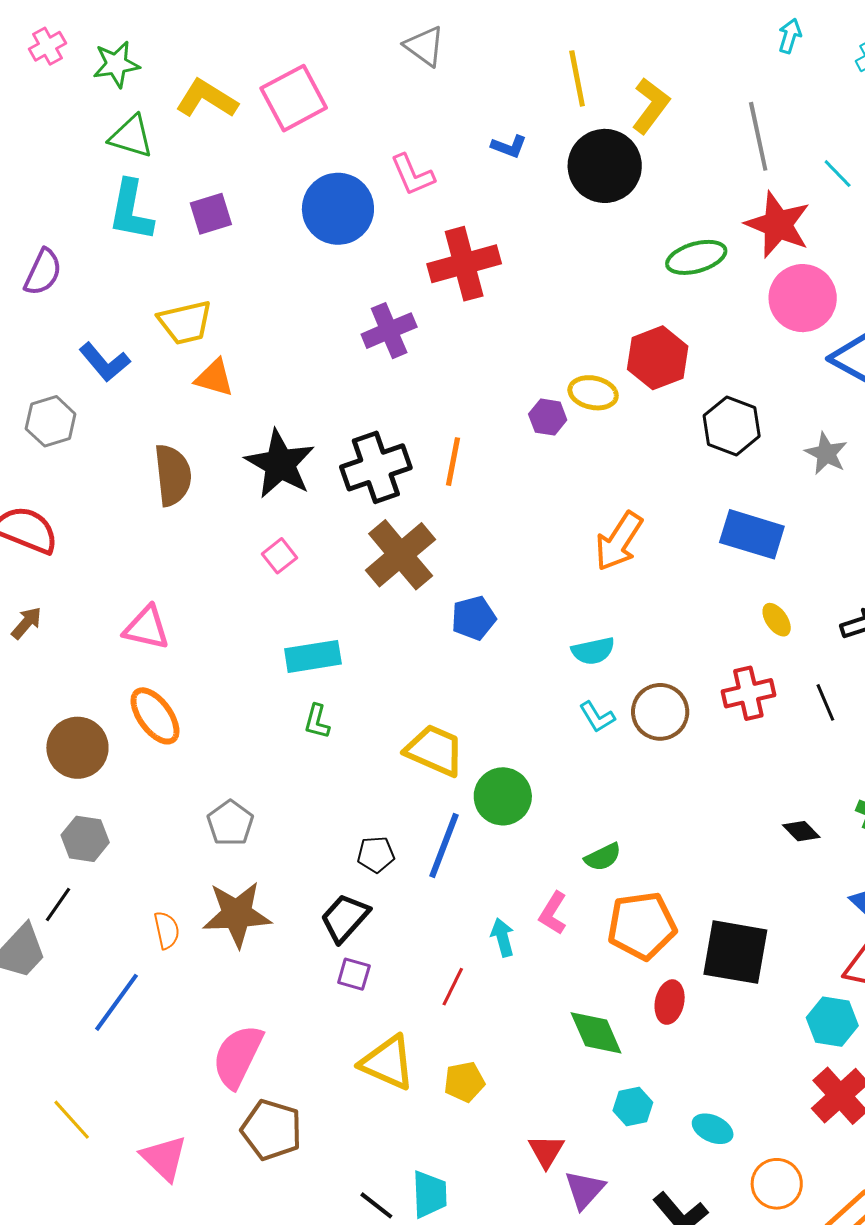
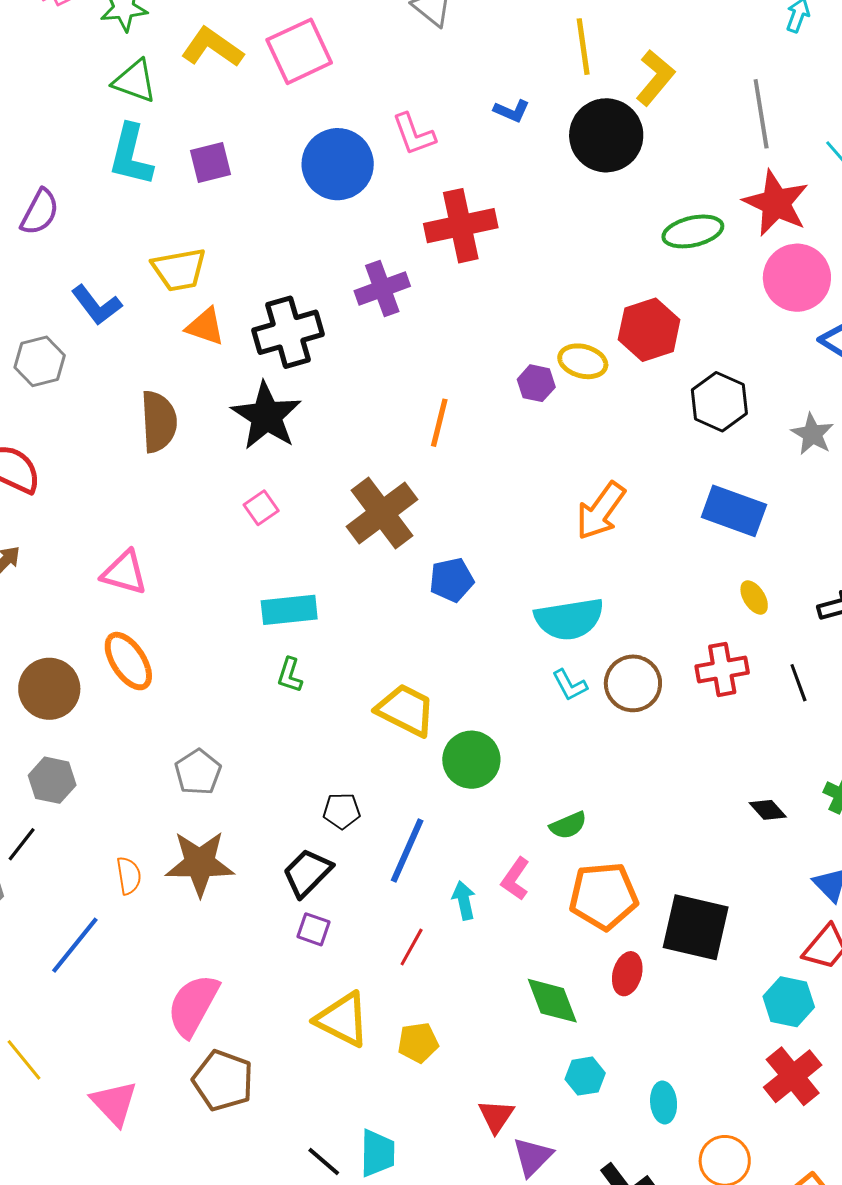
black cross: (376, 467) -> (288, 332), moved
cyan semicircle: (593, 651) -> (569, 619), size x1.6
blue line: (444, 845) -> (407, 850), moved
cyan ellipse: (713, 1129) -> (664, 1102), turned 57

